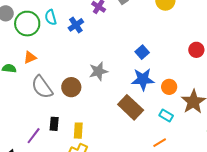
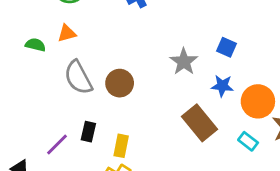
blue square: (142, 52) -> (226, 47), turned -32
gray star: (98, 71) -> (184, 62), moved, turned -30
blue star: (143, 79) -> (222, 86), size x0.7
orange circle: (169, 87) -> (258, 101), size x1.5

